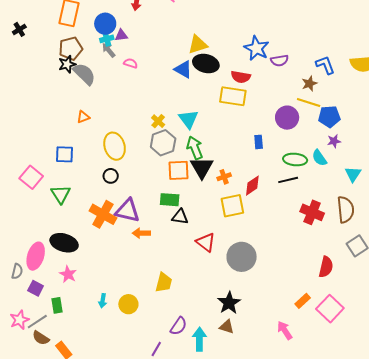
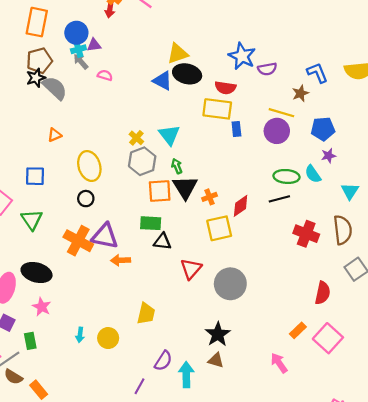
yellow line: (309, 103) -> (281, 113), moved
blue rectangle: (259, 142) -> (236, 129), moved
green arrow: (195, 148) -> (177, 166), size x0.6
red triangle: (206, 242) -> (191, 269), turned 35

